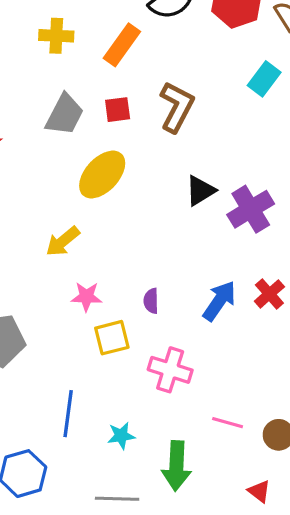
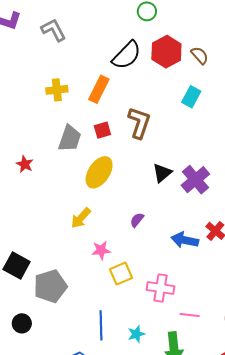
purple semicircle: (151, 301) -> (137, 220), moved, turned 49
blue arrow: (219, 301) -> (185, 240), turned -104
pink line: (228, 423) -> (190, 315), moved

